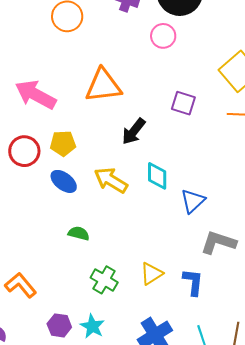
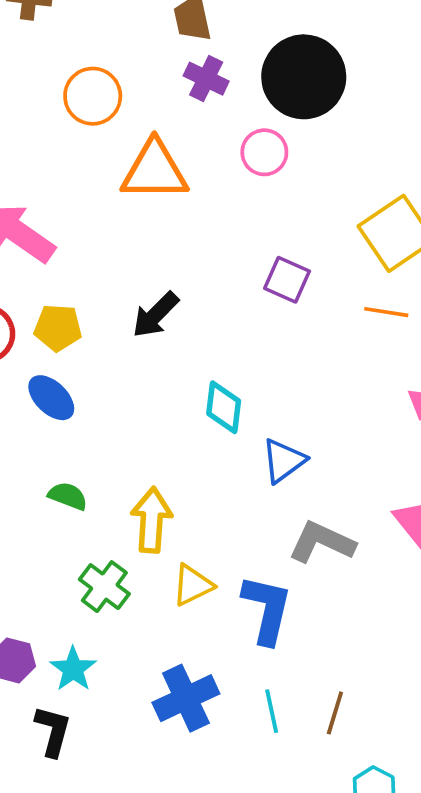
orange triangle: (103, 86) -> (155, 171), moved
black arrow: (134, 131) -> (156, 315), moved
yellow arrow: (111, 180) -> (152, 520), moved, turned 56
blue L-shape: (193, 282) -> (267, 609), size x1.4

